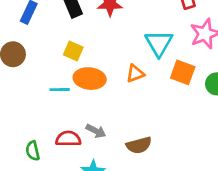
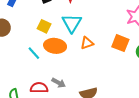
cyan triangle: (159, 43) -> (72, 23), moved
cyan line: (60, 90) -> (34, 53), turned 48

